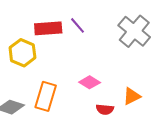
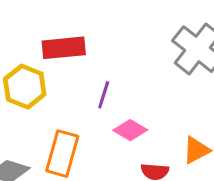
purple line: (77, 25) -> (104, 95), moved, turned 60

